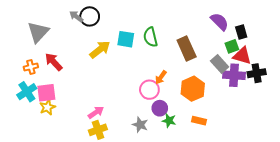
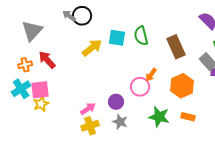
purple circle: (160, 108) -> (116, 102), moved
green star: (169, 121) -> (159, 117), size x1.5
gray star: (140, 125) -> (120, 122), moved

